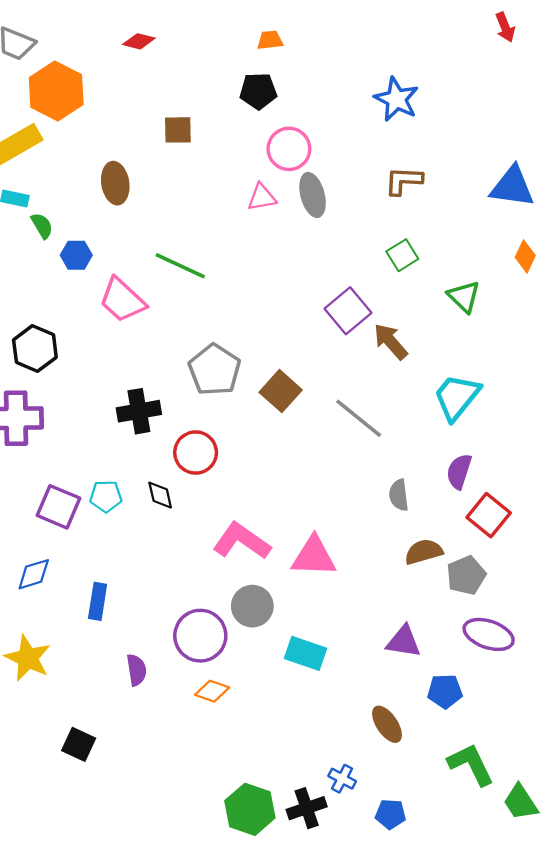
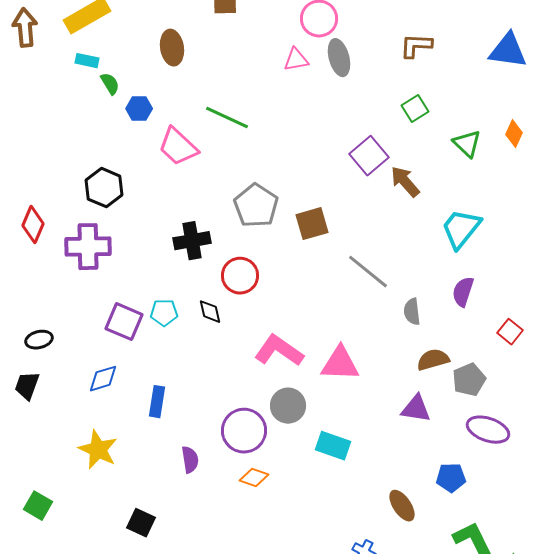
orange diamond: (525, 256) -> (514, 134), moved
brown square: (281, 391) -> (312, 224), turned 32
gray line: (359, 418) -> (368, 272), moved
red square: (489, 515) -> (510, 332), moved, size x0.7
purple triangle: (404, 642) -> (416, 409), moved

